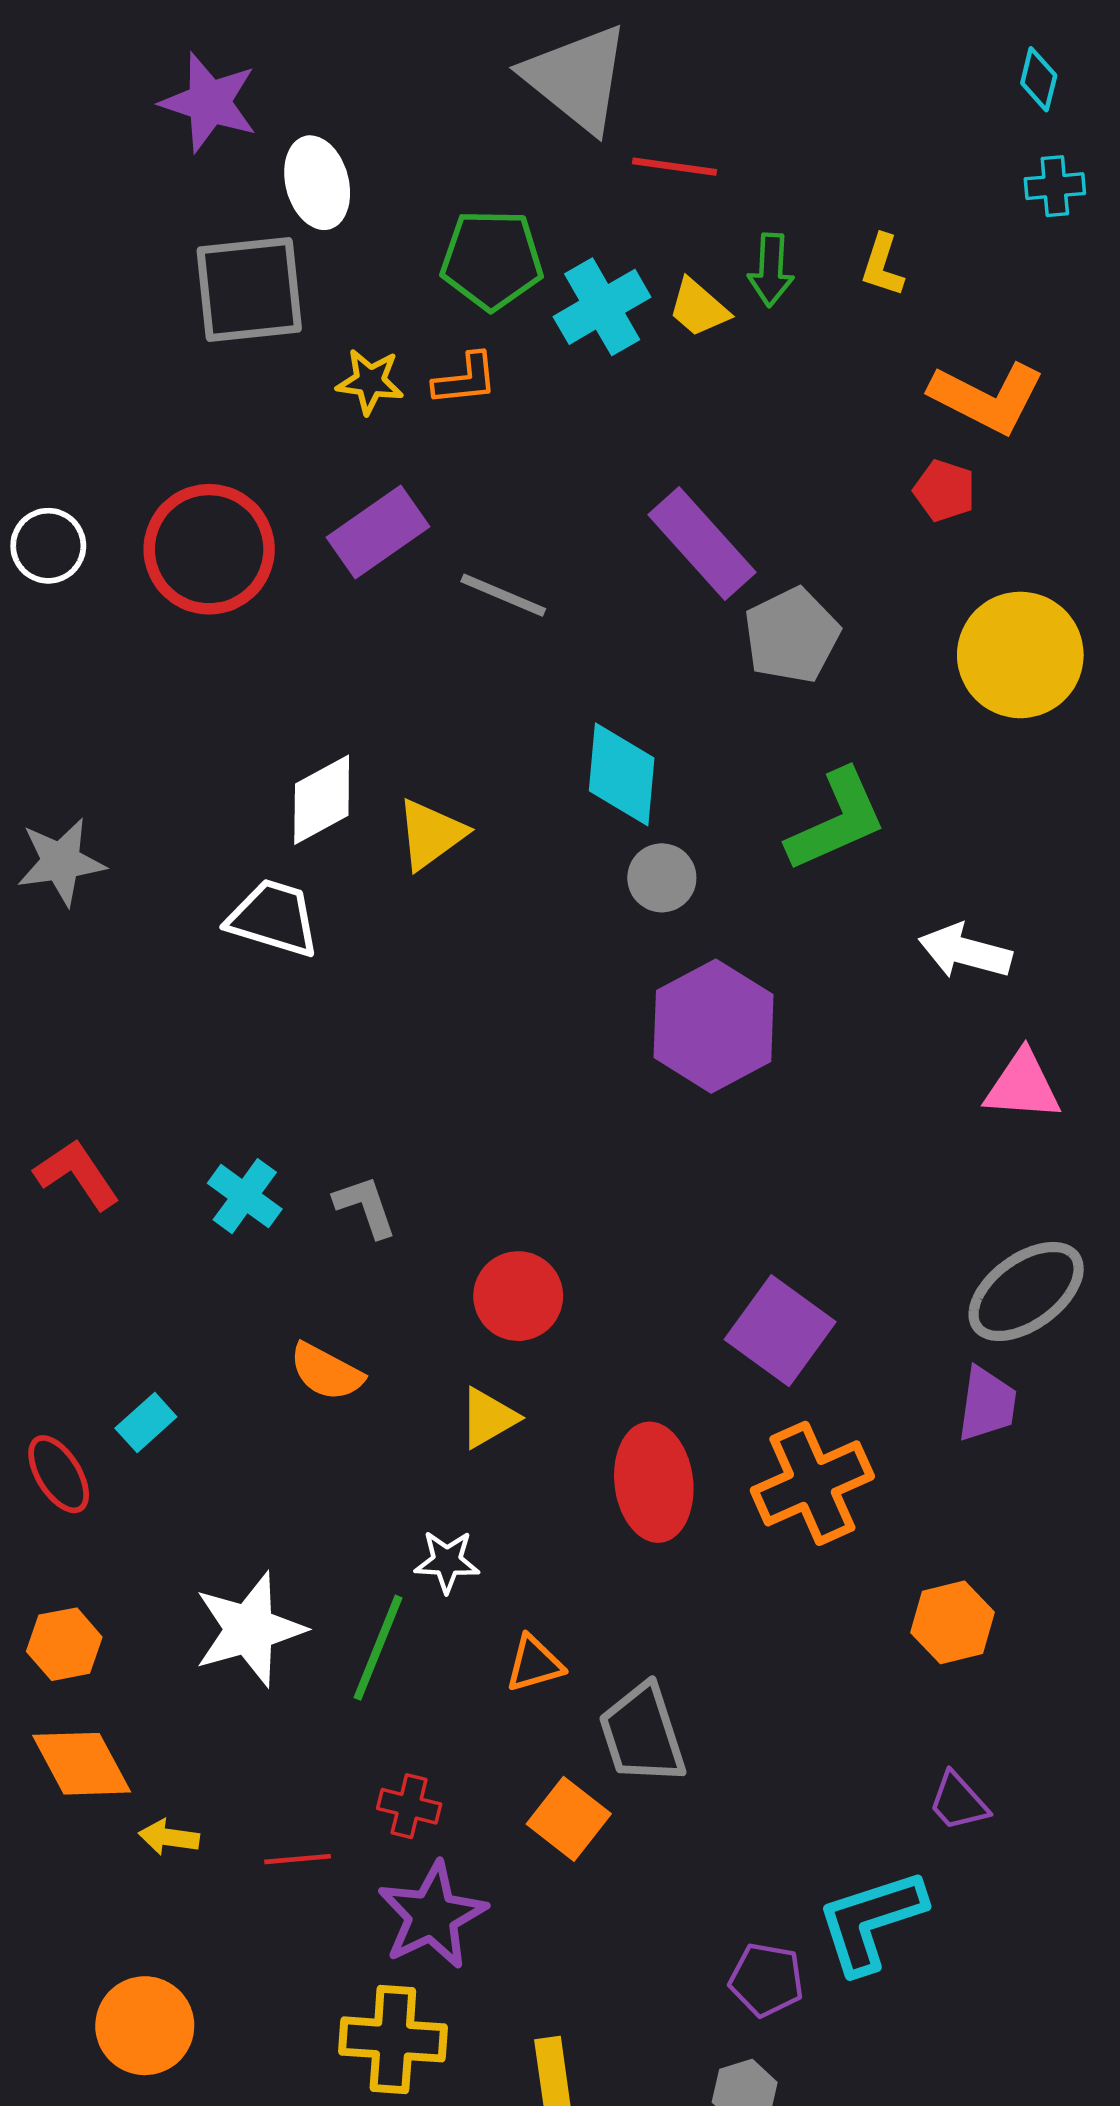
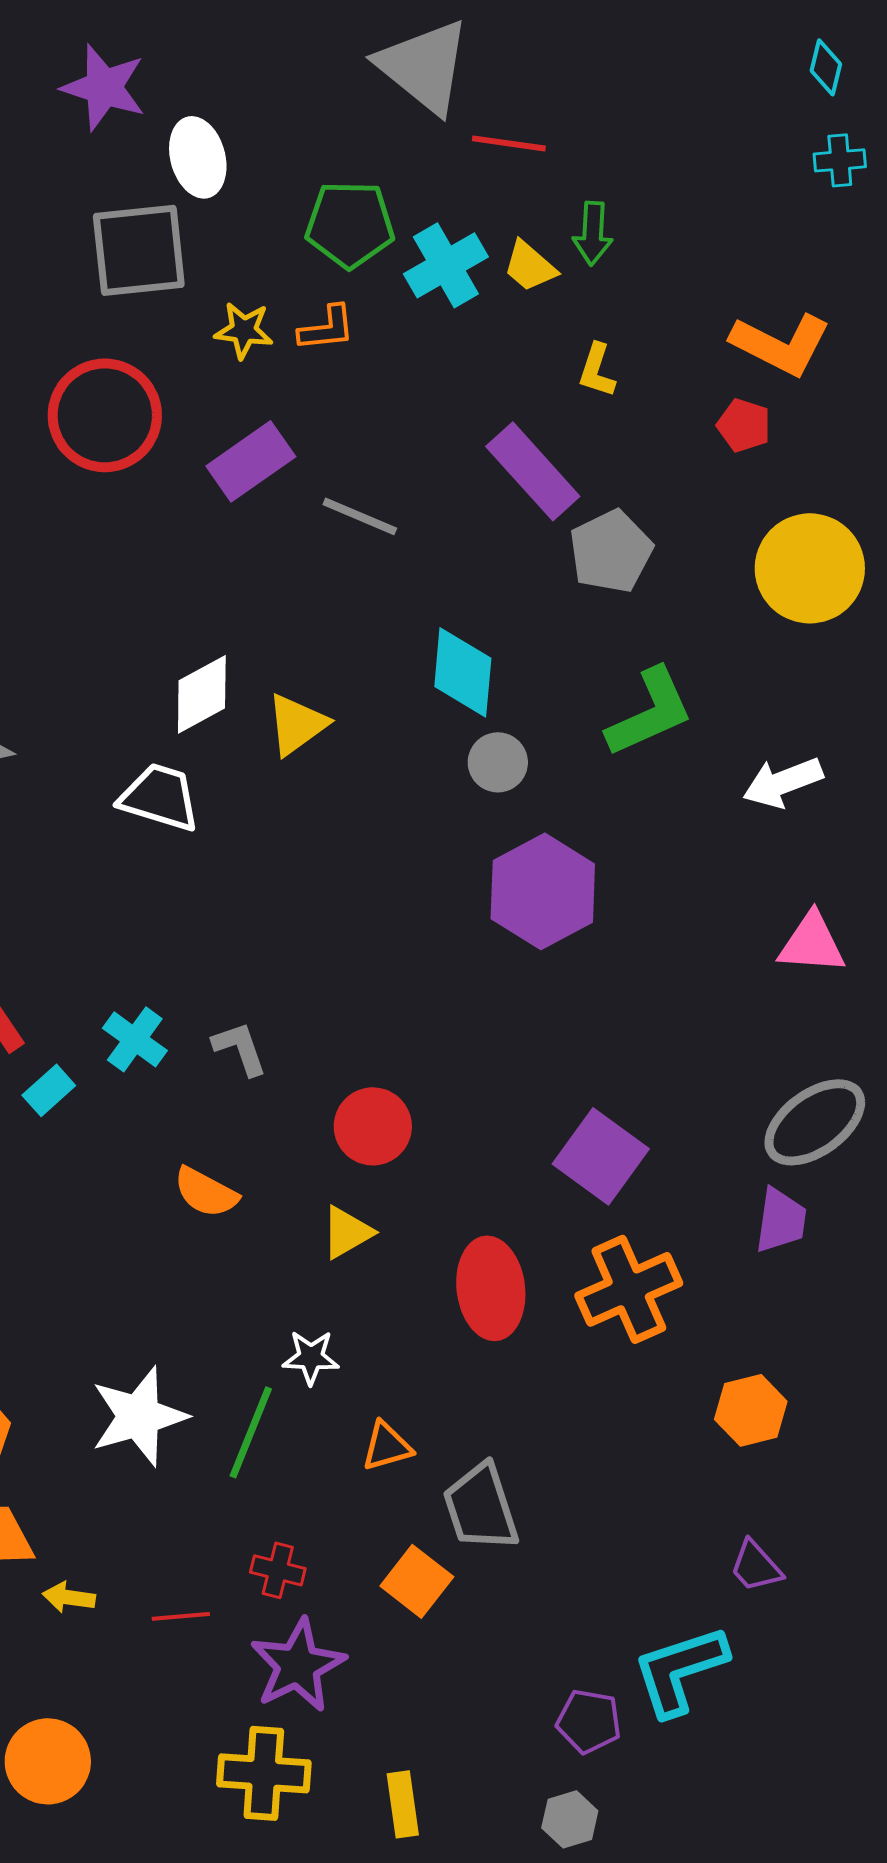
yellow L-shape: (882, 265) -> (597, 370), moved
red circle: (209, 549) -> (105, 415), moved
white arrow: (965, 951) -> (783, 782), moved, turned -36
cyan rectangle: (146, 1422) -> (49, 1090), moved

